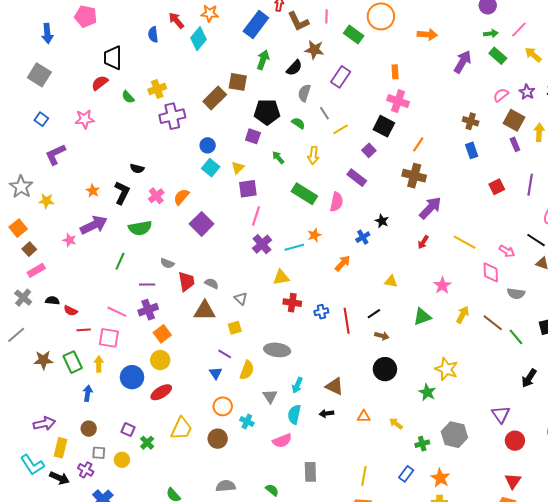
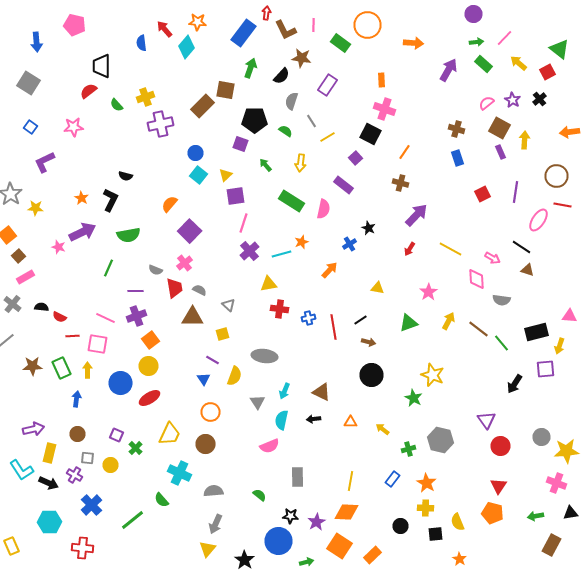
brown cross: (414, 176) -> (400, 183), size x0.7
pink cross: (156, 196) -> (184, 263), moved
cyan cross: (247, 422) -> (180, 473), moved, size x1.6

